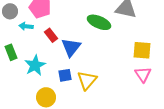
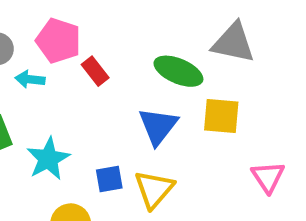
red rectangle: (51, 35) -> (95, 71), moved
blue triangle: (71, 47) -> (158, 126), moved
yellow square: (142, 50) -> (221, 116), moved

